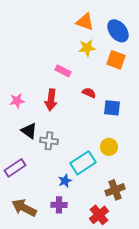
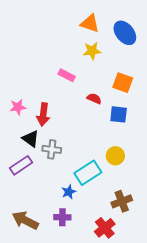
orange square: (116, 60) -> (123, 83), moved
red arrow: (51, 100) -> (43, 114), moved
purple rectangle: (15, 168) -> (21, 165), moved

